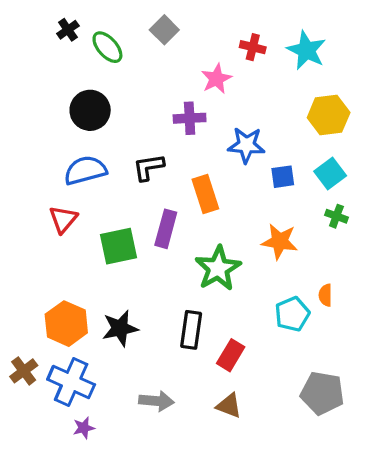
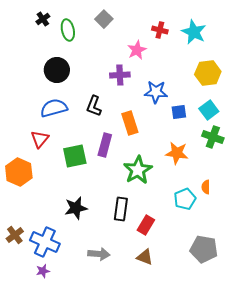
green ellipse: (107, 47) -> (68, 30), turned 30
black L-shape: (148, 167) -> (94, 106), turned -60
green cross: (336, 216) -> (213, 137), size x1.5
orange hexagon: (66, 324) -> (19, 172), moved
purple star: (84, 428) -> (43, 271), moved

